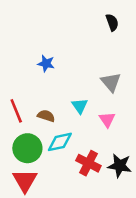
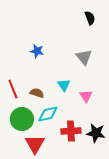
gray triangle: (111, 82) -> (84, 57), moved
red cross: (88, 163) -> (71, 131), turned -30
red triangle: (25, 181) -> (35, 144), moved

